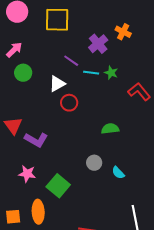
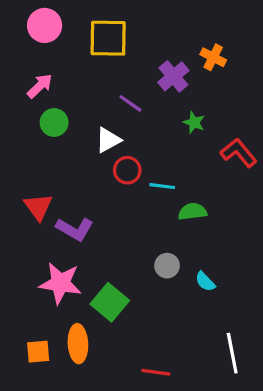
cyan line: (91, 73) -> (162, 186), moved
pink star: (27, 174) -> (60, 283), size x1.5

